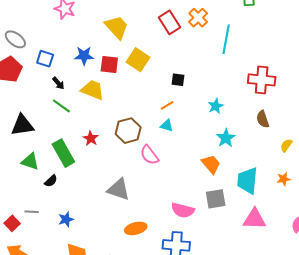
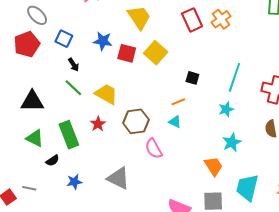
cyan line: (226, 39) -> (234, 77), moved
yellow trapezoid: (92, 90) -> (106, 94), moved
blue star: (66, 219) -> (74, 182), moved

